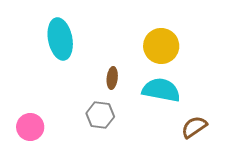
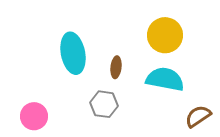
cyan ellipse: (60, 39) -> (73, 53), moved

